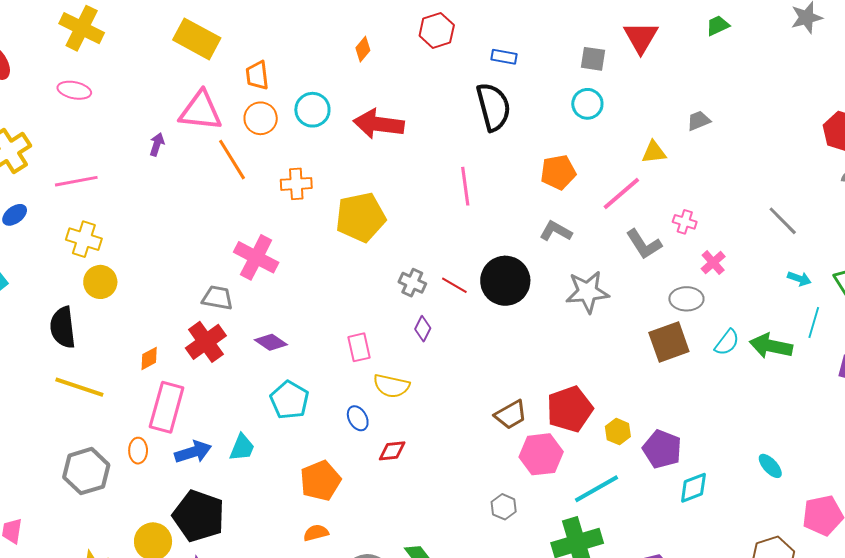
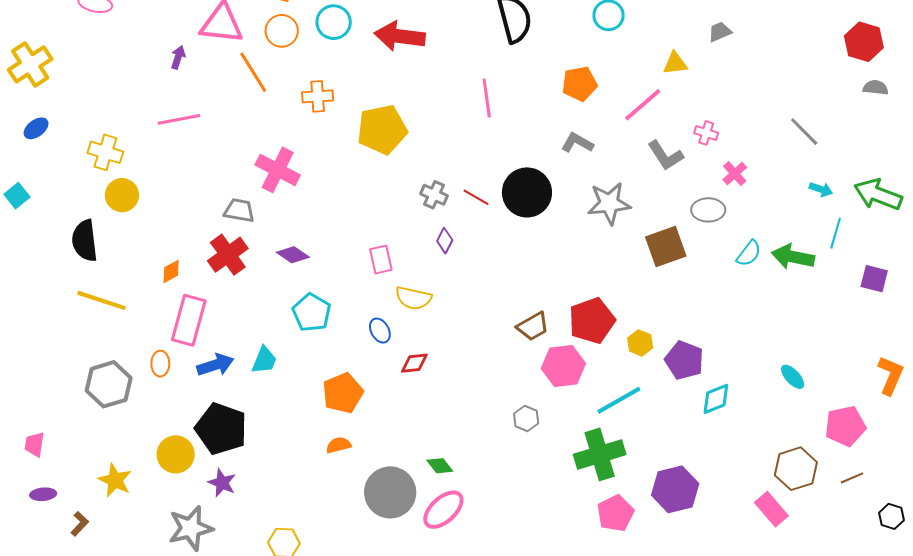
pink line: (76, 181) -> (179, 119), moved
brown square: (669, 342) -> (666, 247), moved

